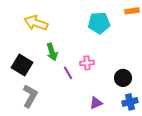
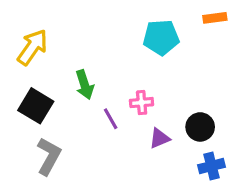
yellow arrow: (36, 23) -> (33, 47), moved, turned 105
purple triangle: (96, 103) -> (159, 138), moved

